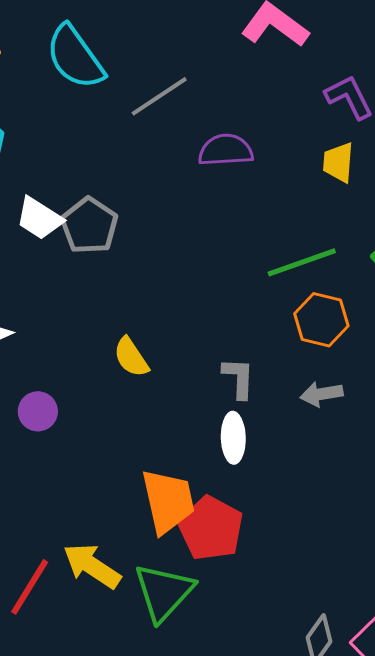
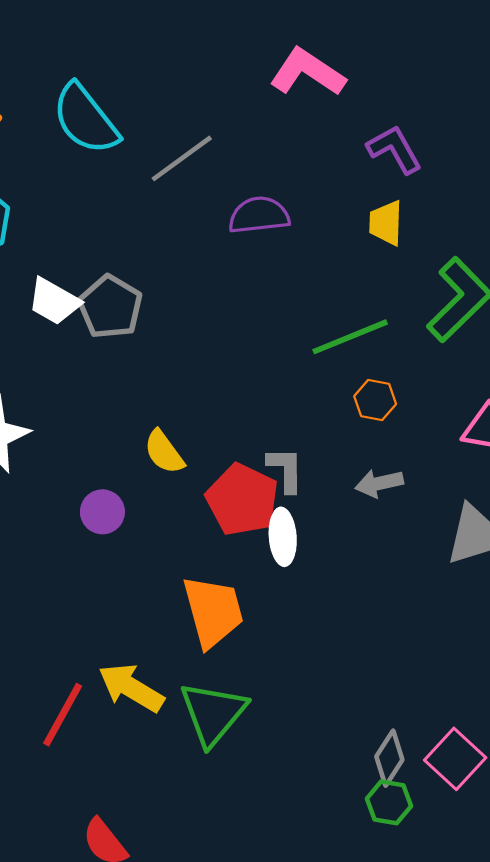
orange hexagon: (321, 320) -> (375, 400), size x0.7
purple circle: (38, 411) -> (102, 512), moved
red pentagon: (211, 528) -> (242, 500), moved

